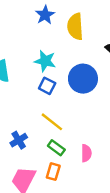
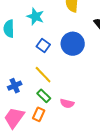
cyan star: (45, 61) -> (35, 16), moved
pink semicircle: (86, 153) -> (67, 103), turned 96

